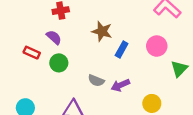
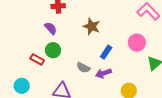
blue rectangle: (122, 50) -> (106, 52), moved
red rectangle: (32, 53) -> (37, 60), moved

